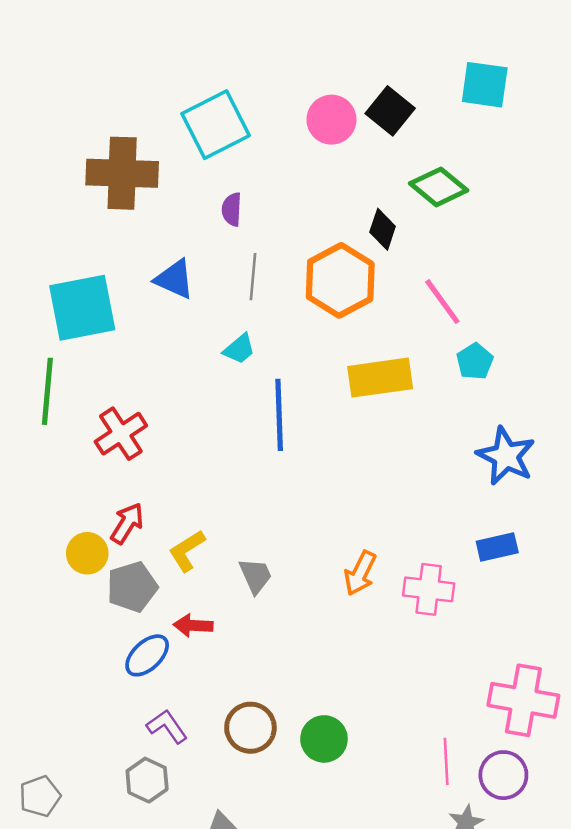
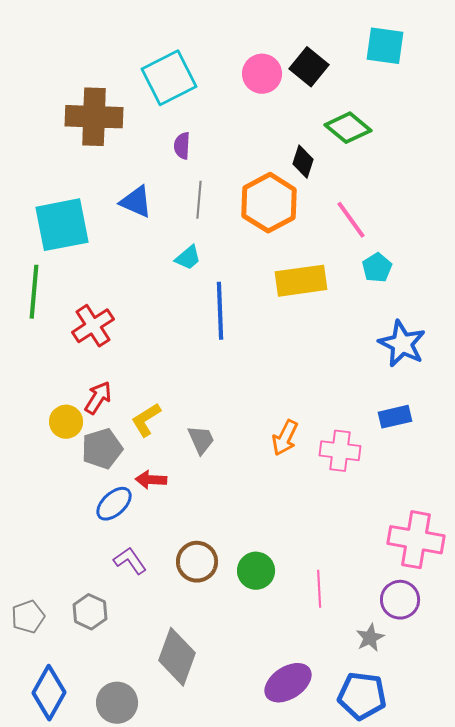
pink line: (446, 761) -> (319, 589), moved
gray hexagon: (147, 780) -> (90, 612), moved

